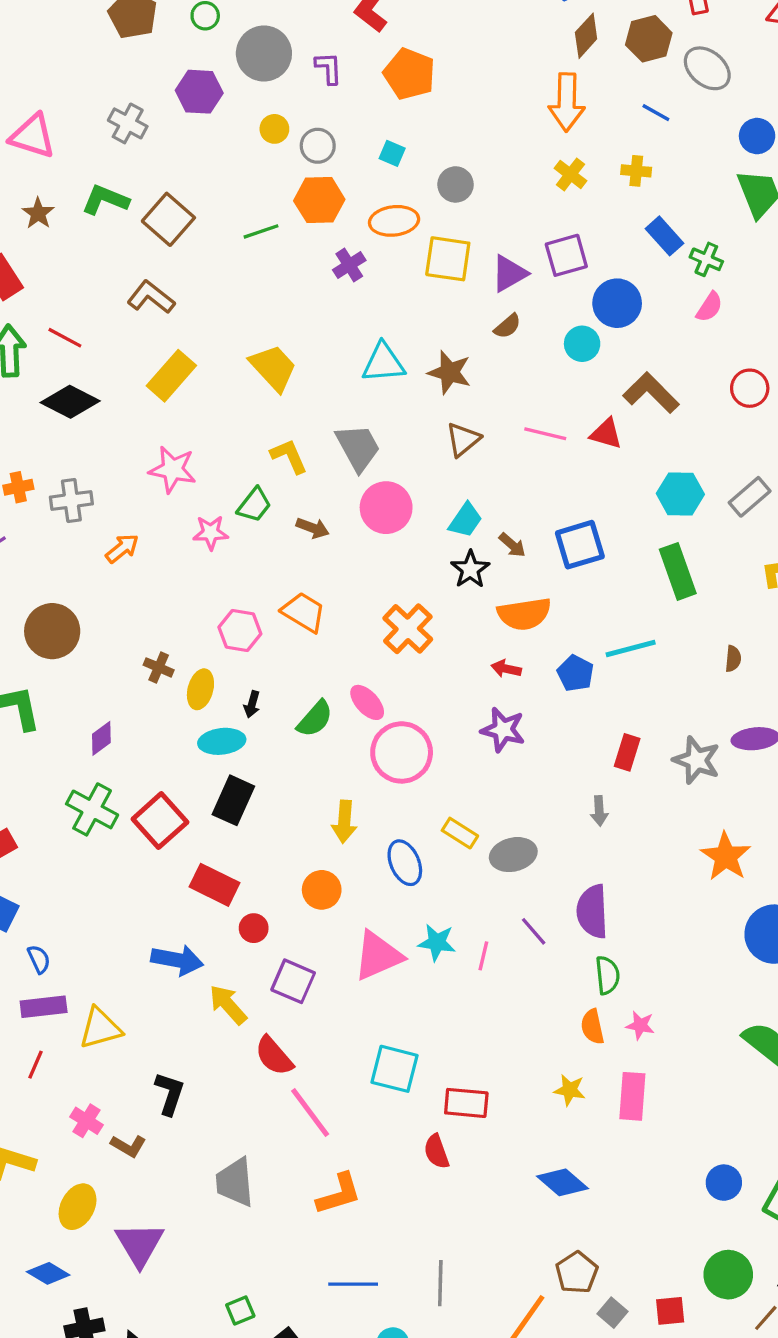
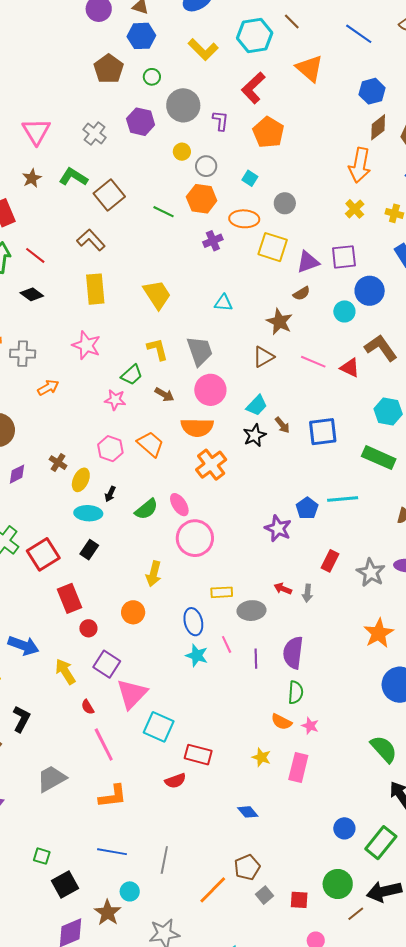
pink triangle: (33, 136) -> (36, 131), turned 32
green line: (261, 231) -> (163, 212), turned 35
cyan triangle: (383, 363) -> (224, 303), size x0.7
brown star: (450, 372) -> (279, 322), moved
yellow rectangle: (171, 376) -> (95, 289), turned -56
black diamond: (70, 402) -> (32, 294), size x0.7
pink star: (211, 533) -> (115, 400), moved
green rectangle: (678, 571) -> (379, 458), turned -56
orange semicircle: (524, 614) -> (197, 427), moved
red arrow: (506, 669) -> (283, 589), moved
purple star: (503, 730) -> (278, 528), moved
purple diamond: (101, 738) -> (17, 474), moved
black rectangle: (233, 800) -> (89, 550), size x0.7
yellow rectangle: (460, 833) -> (222, 592), turned -45
blue ellipse: (405, 863) -> (193, 622), moved
red rectangle: (215, 885) -> (69, 598), turned 32
purple line: (534, 931) -> (256, 659), turned 30
pink triangle: (378, 956) -> (132, 694), moved, turned -32
pink line: (483, 956) -> (227, 644), moved, turned -48
blue arrow: (177, 960) -> (23, 646), moved
orange semicircle: (592, 1027) -> (281, 722), turned -60
red semicircle: (274, 1056) -> (88, 707), size x0.6
red semicircle: (436, 1152) -> (175, 781), turned -100
gray trapezoid: (235, 1182) -> (51, 779), turned 56
blue diamond: (563, 1182) -> (248, 812), size x0.7
green square: (240, 1311) -> (42, 856), turned 30

